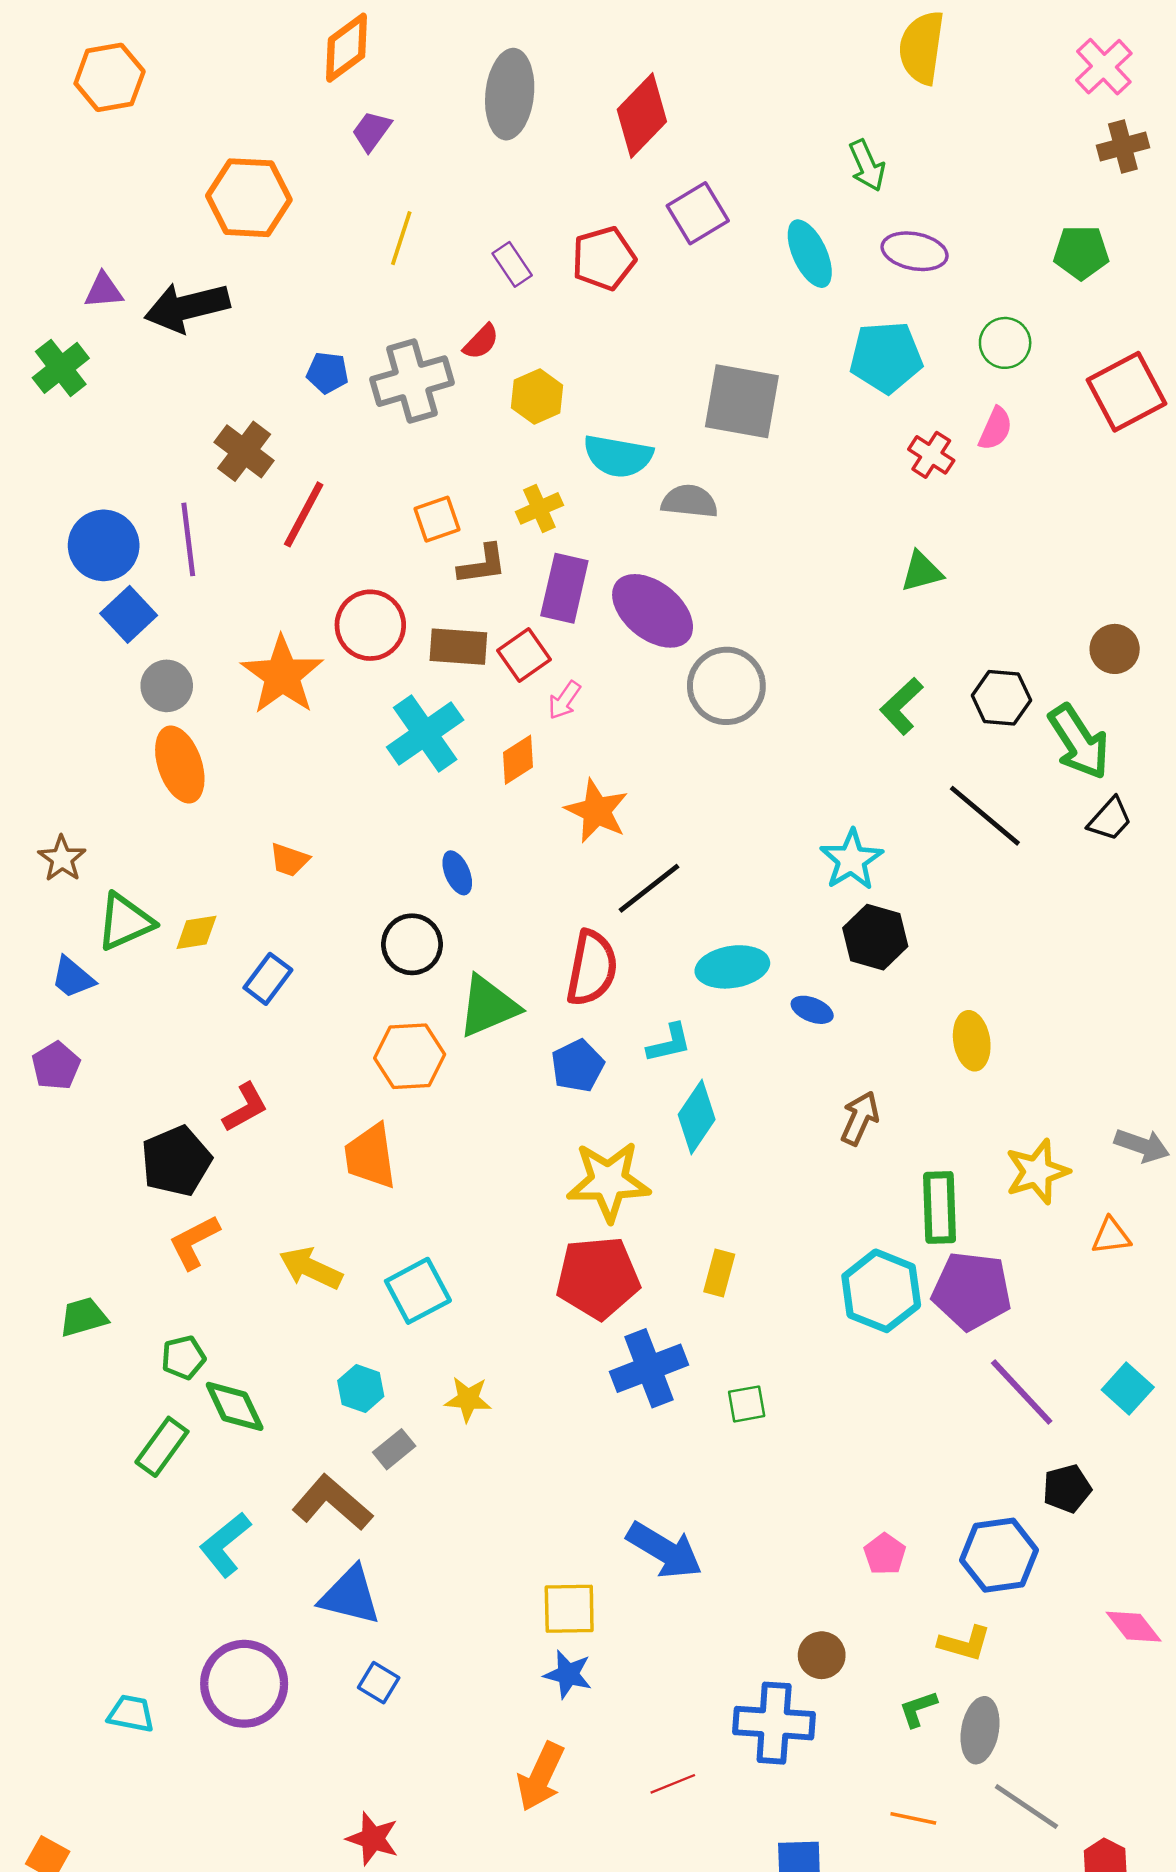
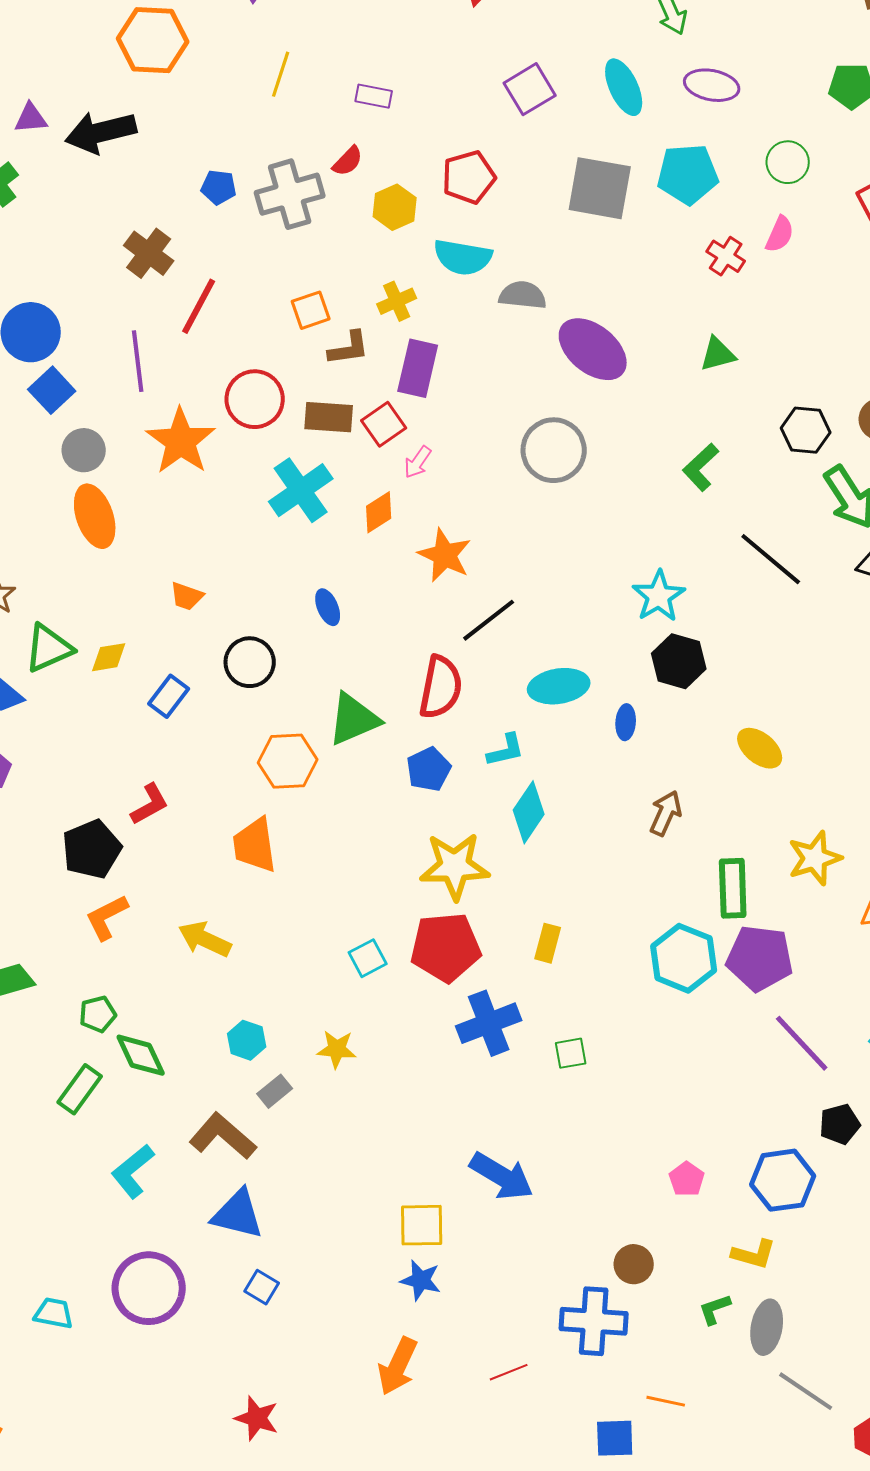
purple square: (698, 213) -> (530, 89), moved
red pentagon: (604, 258) -> (469, 177), moved
purple rectangle: (512, 264) -> (374, 96), turned -45
gray square: (742, 401) -> (600, 188), moved
purple line: (188, 539) -> (138, 361), moved
purple ellipse: (653, 611) -> (593, 349), moved
black hexagon: (1001, 698) -> (806, 430), moved
black circle: (412, 944) -> (250, 662), moved
blue ellipse: (812, 1010) -> (626, 722), turned 72
yellow ellipse: (972, 1041) -> (760, 748), turned -42
cyan square: (418, 1291) -> (368, 958), moved, size x0.7
orange line: (913, 1818) -> (666, 1401), moved

